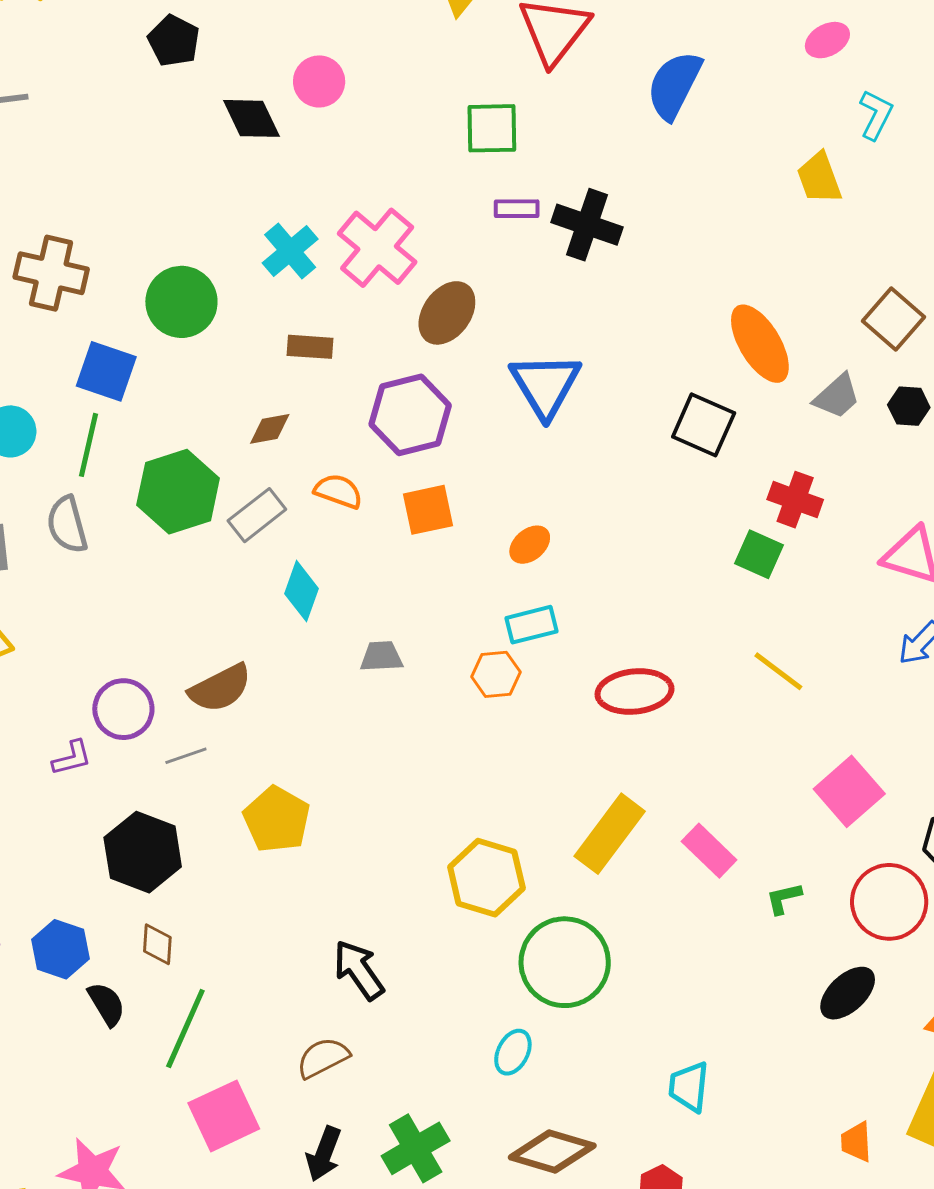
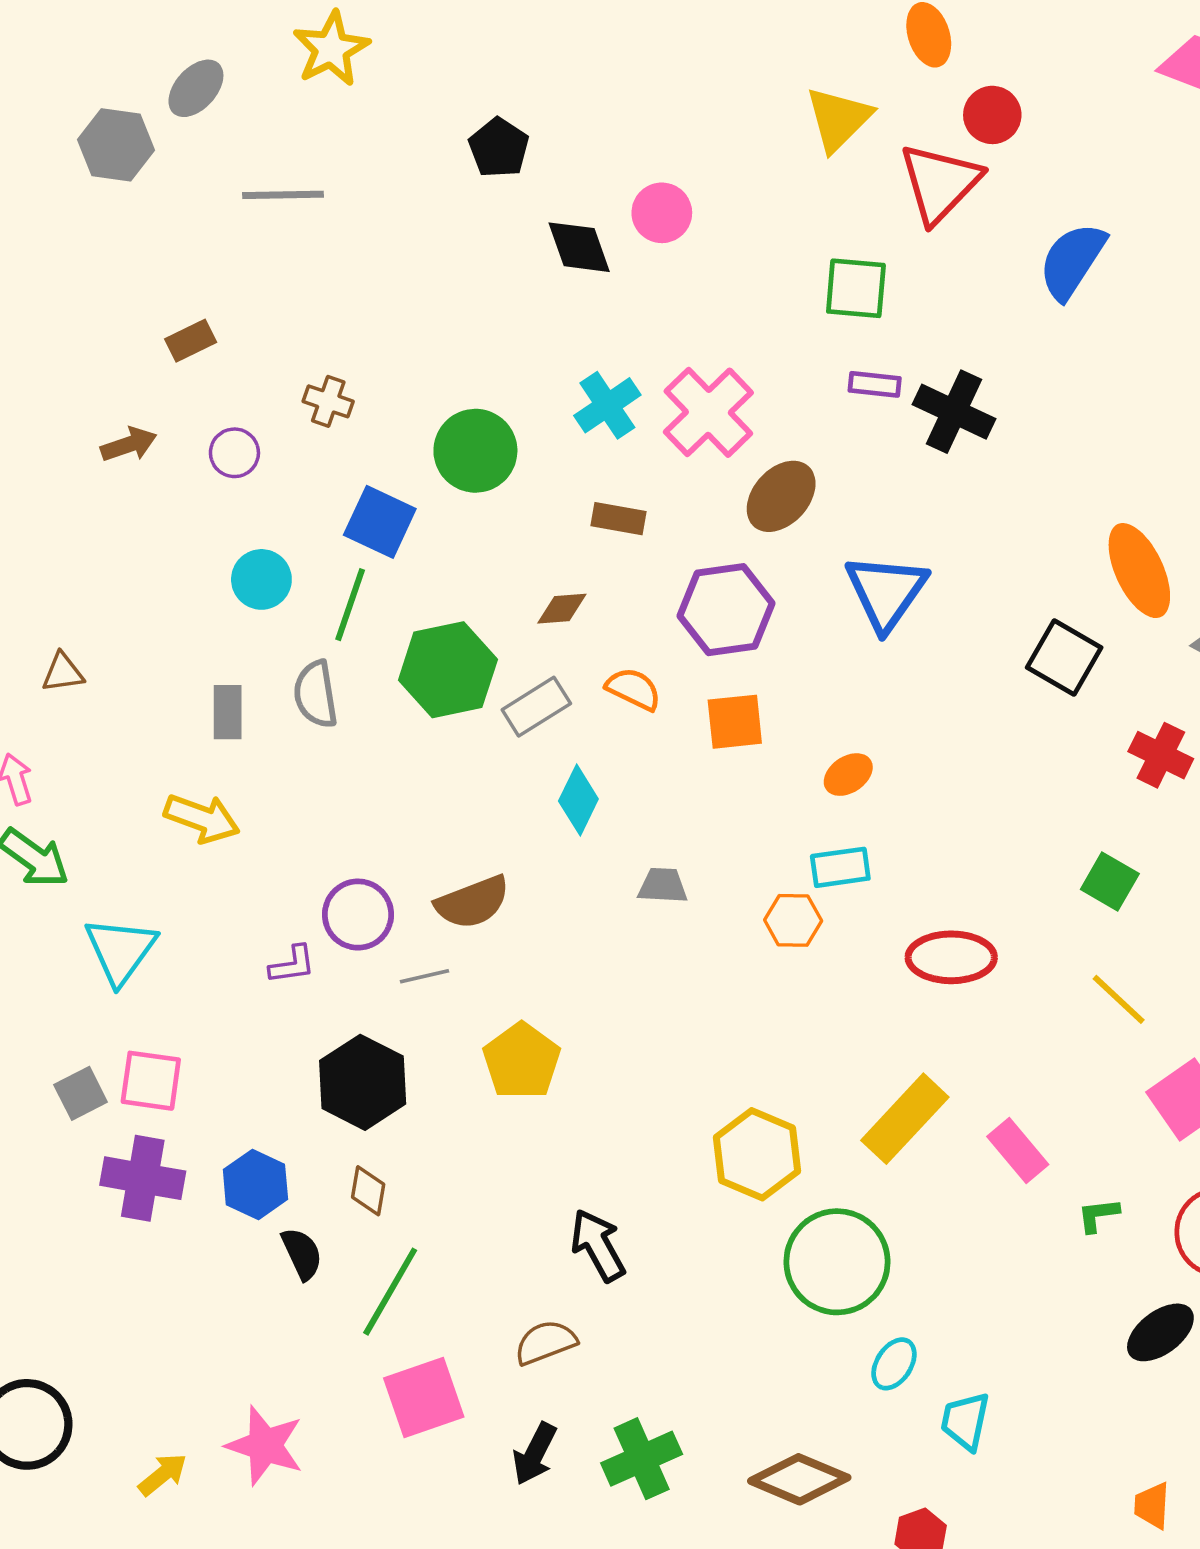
brown cross: (51, 273) -> (328, 401), size x0.6
green square: (759, 554) -> (1110, 881), moved
yellow line: (778, 671) -> (1119, 999), moved
cyan ellipse: (513, 1052) -> (894, 1364), moved

